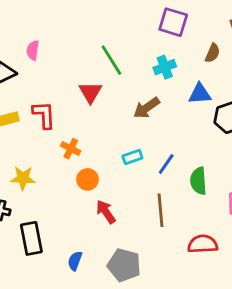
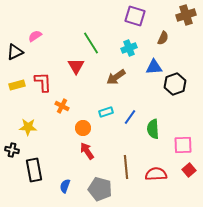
pink semicircle: (33, 50) -> (35, 36), turned 48
orange circle: (88, 179) -> (83, 128), moved
brown line: (161, 210) -> (126, 167), moved

